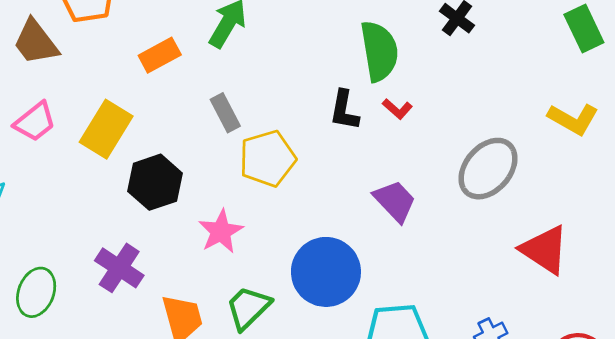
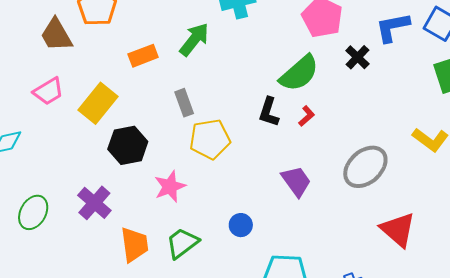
green semicircle: (379, 51) -> (299, 73), turned 51
red L-shape: (397, 109) -> (307, 116), turned -90
blue circle: (326, 272) -> (241, 225), size x0.5

